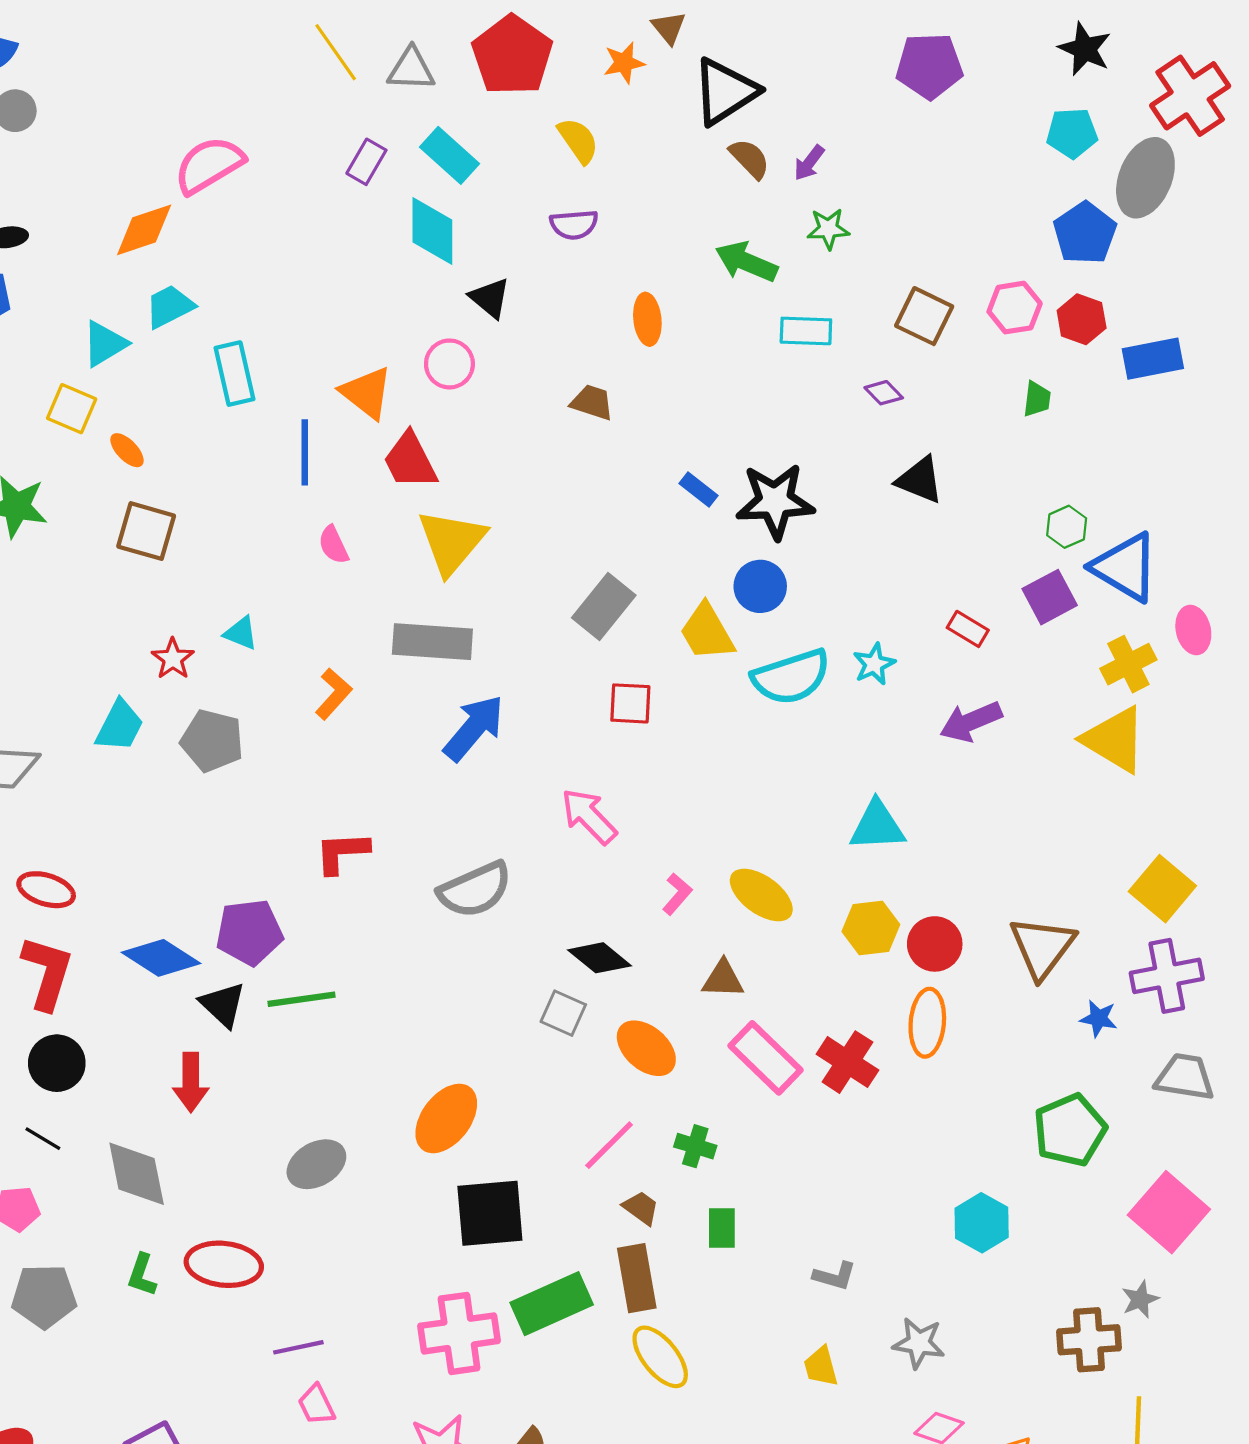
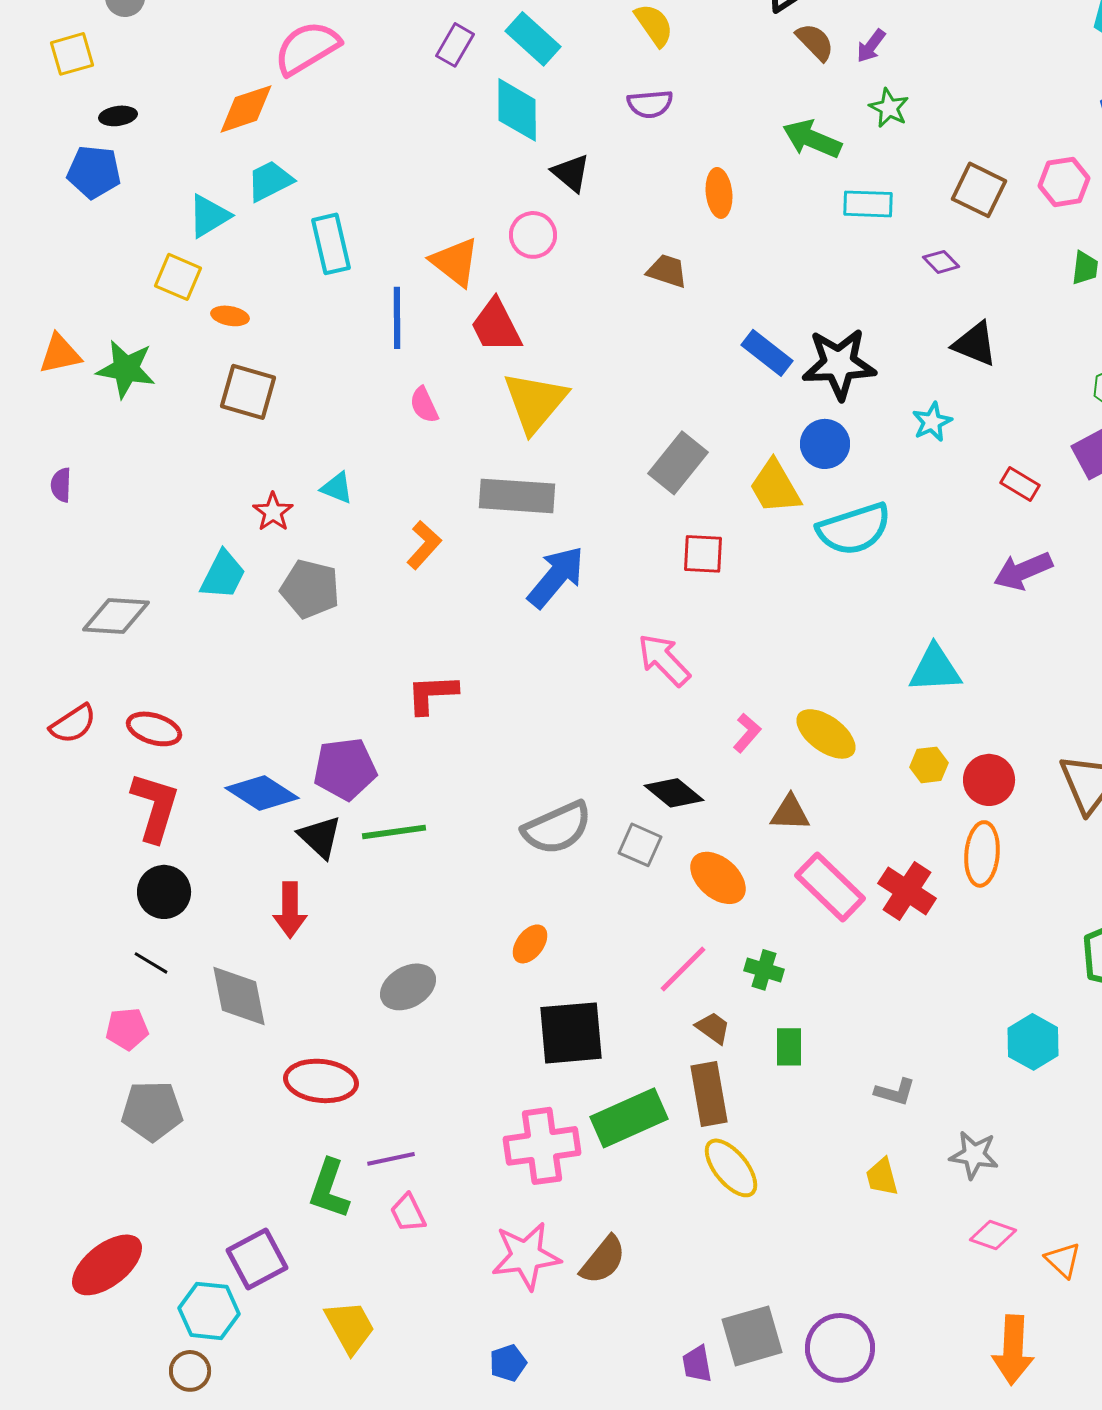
green star: (828, 229) -> (889, 108), turned 30
orange ellipse: (127, 450) -> (230, 316), turned -36
blue rectangle: (698, 490) -> (767, 353), size x1.4
cyan star: (874, 664) -> (932, 422), moved
gray semicircle: (475, 890) -> (557, 828), moved
yellow hexagon: (871, 928) -> (929, 765), size x0.7
orange ellipse: (446, 1118) -> (530, 944), size x0.6
green L-shape: (142, 1275) -> (329, 1189), moved, size x1.5

